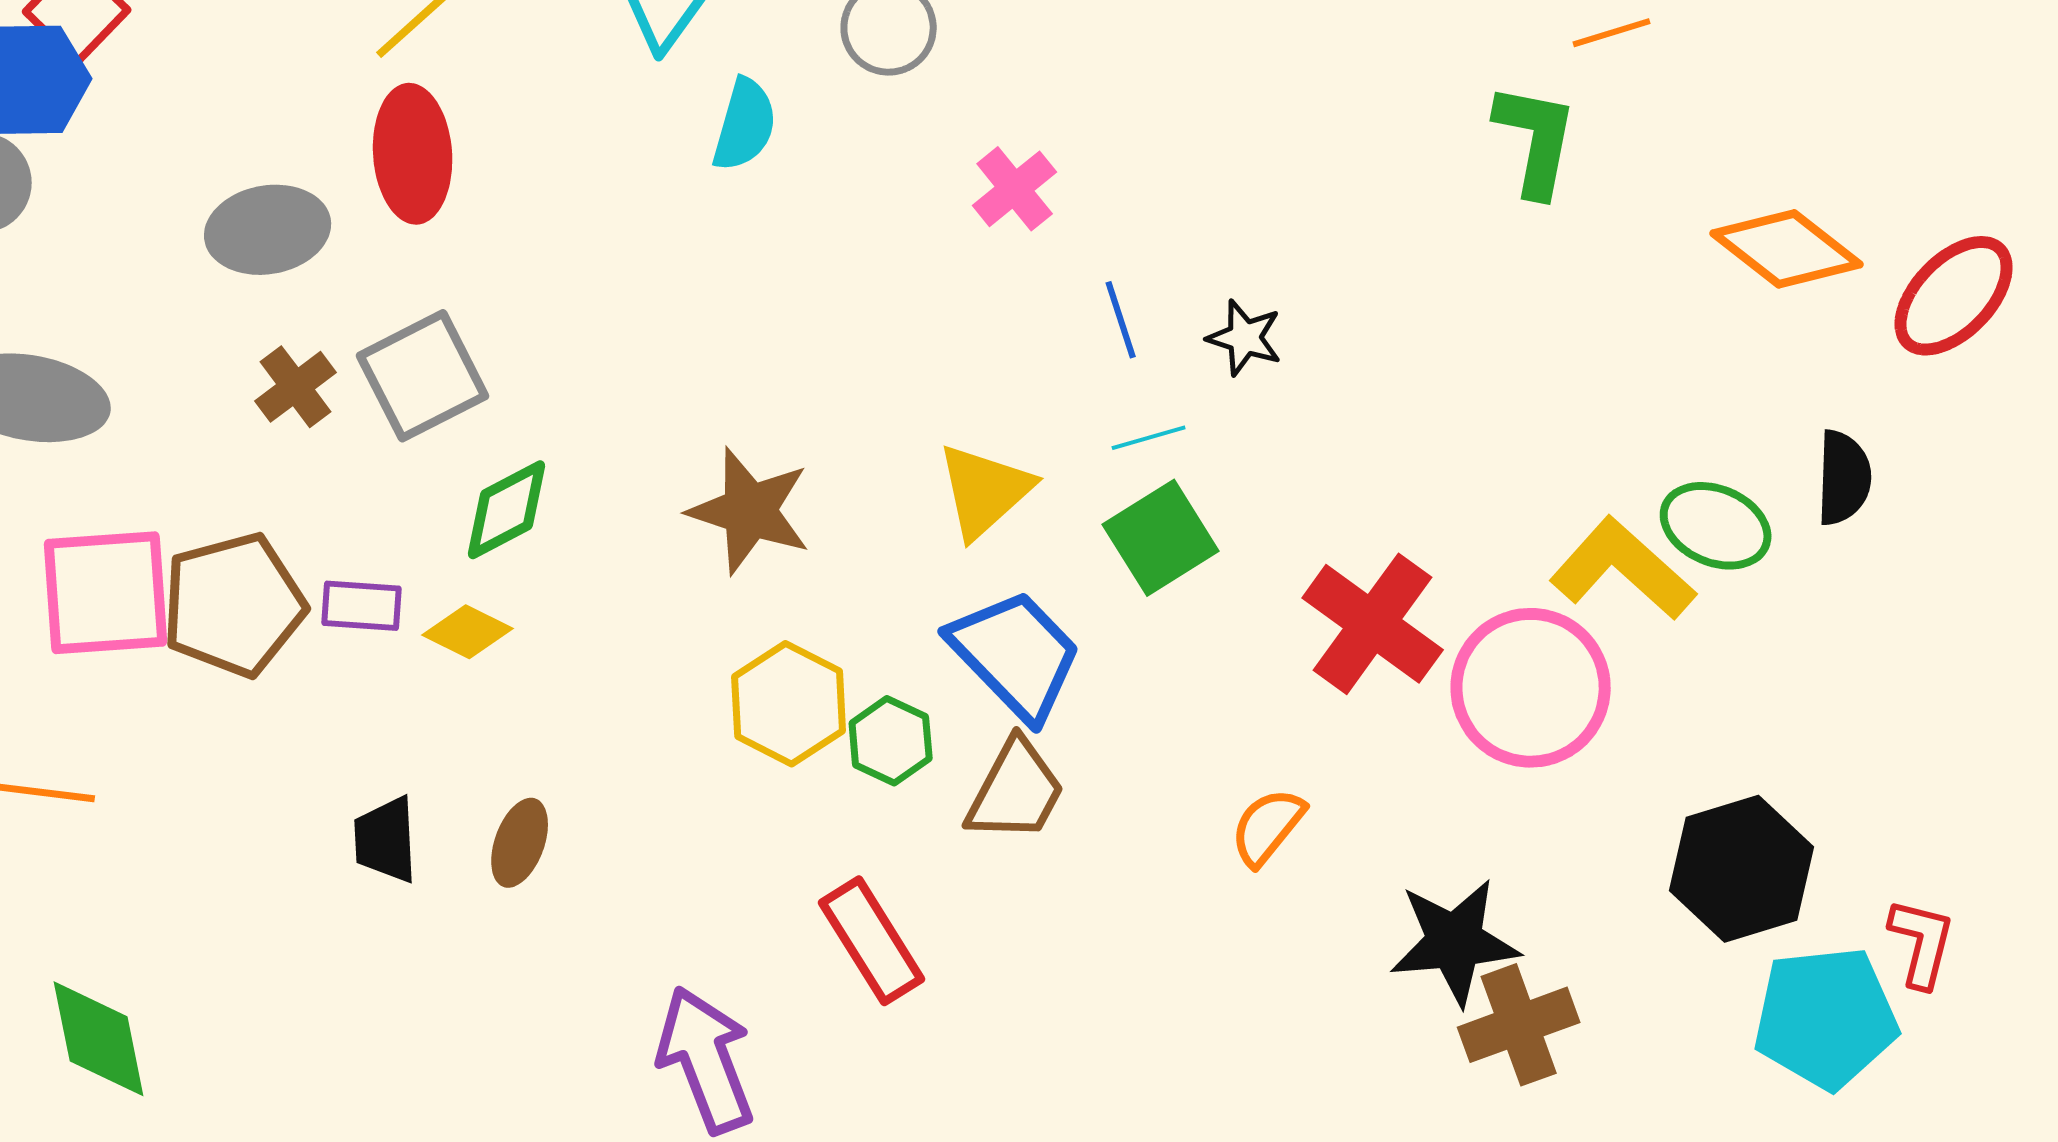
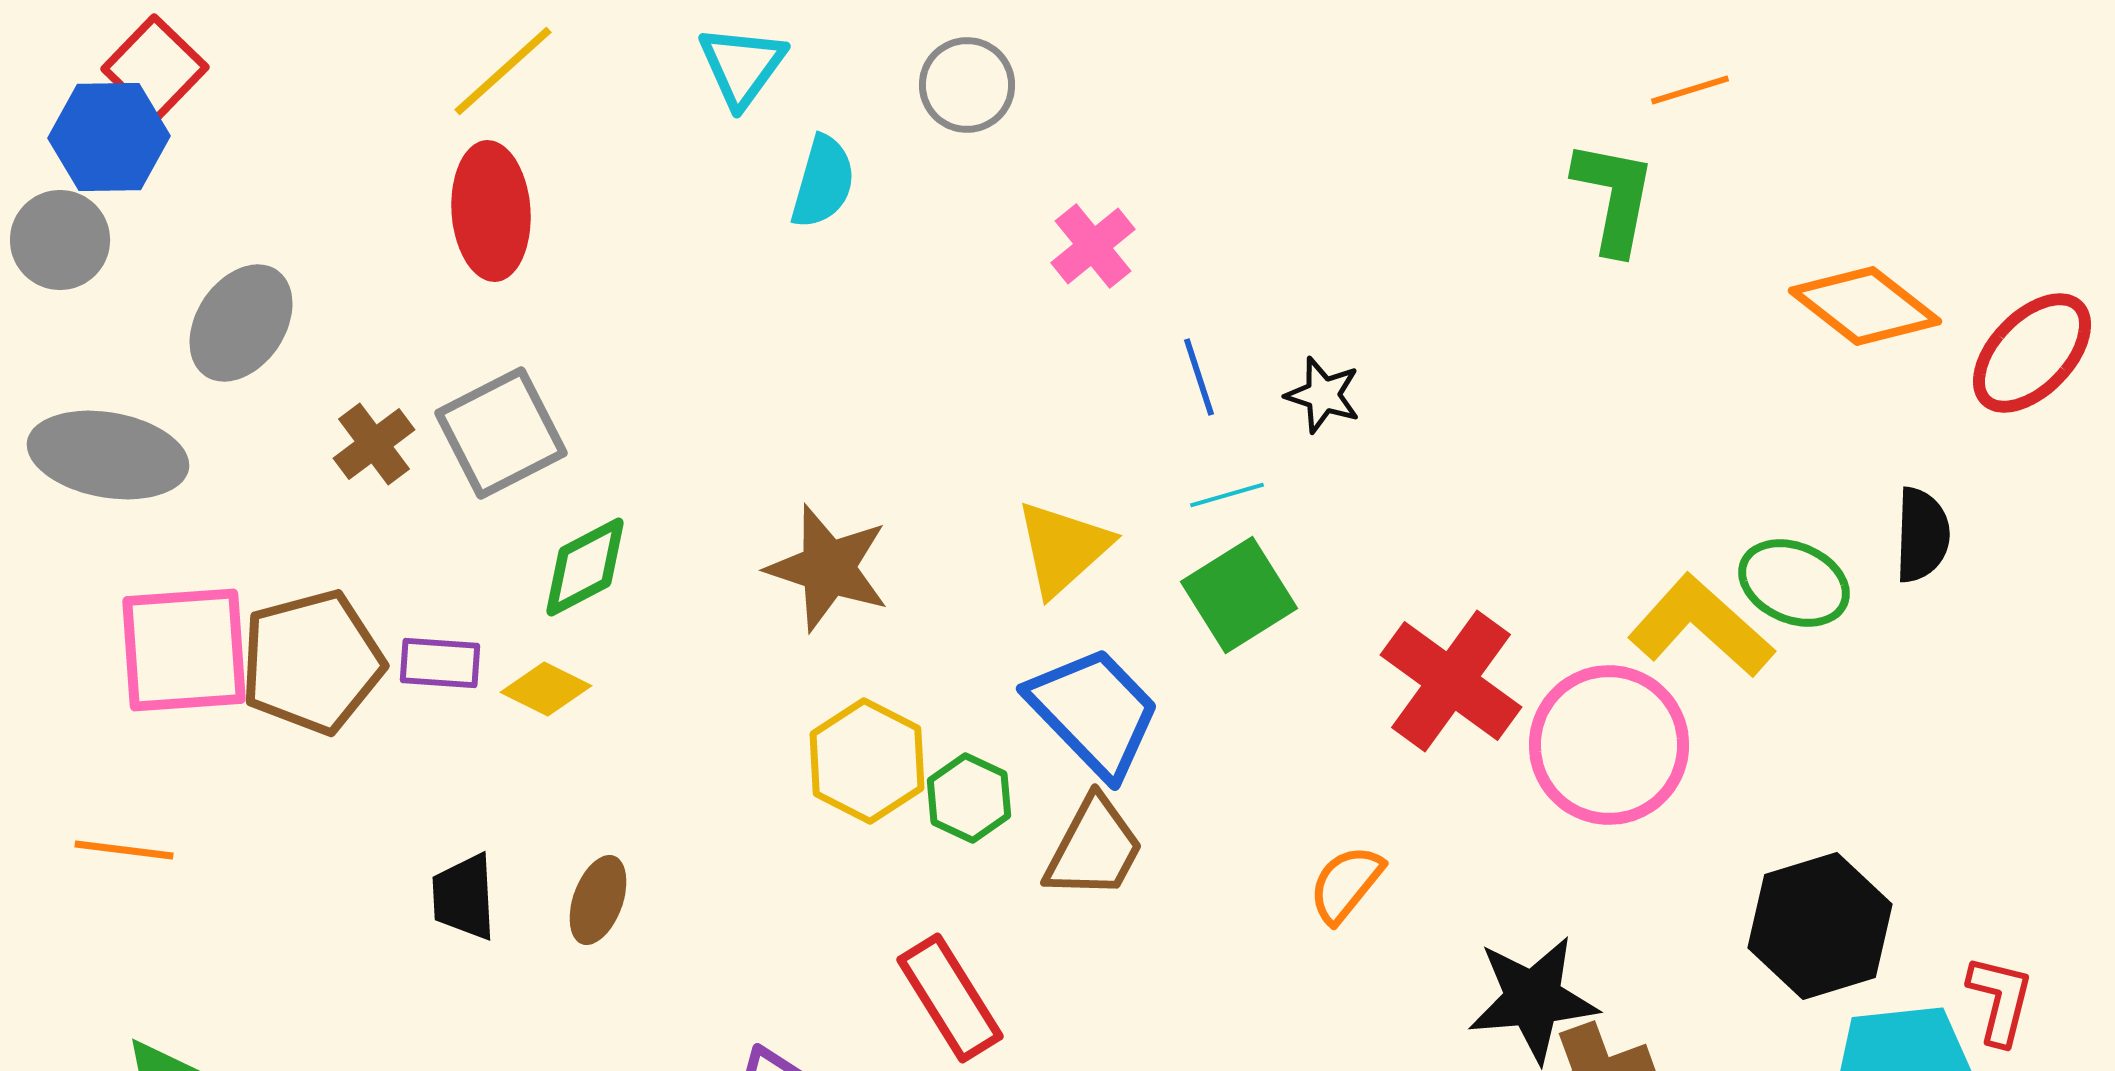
gray ellipse: (268, 230) -> (241, 323), moved, turned -46

